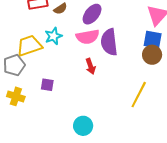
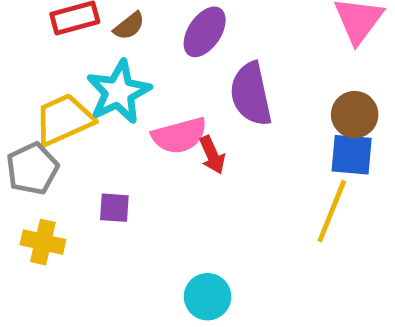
cyan star: (53, 36) -> (119, 92), size x1.5
pink semicircle: (88, 37) -> (179, 135), moved
blue square: (153, 40) -> (352, 155), moved

